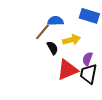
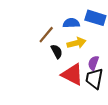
blue semicircle: (55, 21) -> (71, 23), moved
red triangle: (67, 70) -> (72, 74), turned 50

